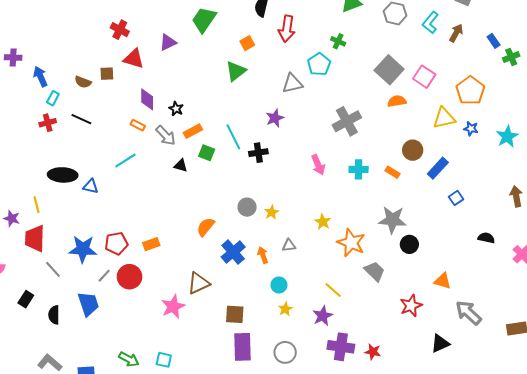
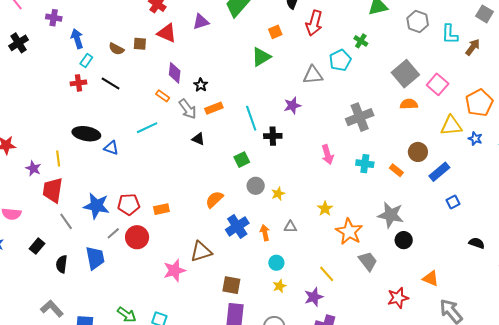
cyan L-shape: (430, 22) -> (450, 34), turned -45
green square: (207, 153) -> (242, 160), moved, turned 35

